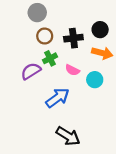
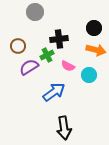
brown circle: (45, 36) -> (18, 46), moved
black cross: (73, 38) -> (59, 39), moved
black arrow: (68, 136) -> (64, 128), turned 50

